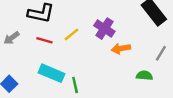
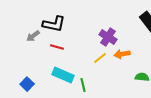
yellow line: (71, 34) -> (100, 58), moved
gray arrow: (12, 38) -> (33, 36), moved

